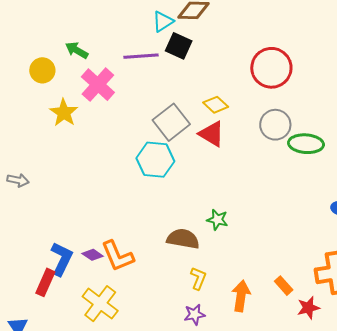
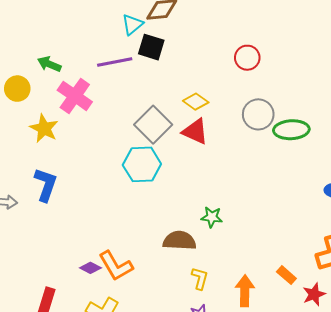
red circle: (271, 68) -> (247, 58), size x0.6
blue L-shape: (62, 259) -> (46, 185), moved

